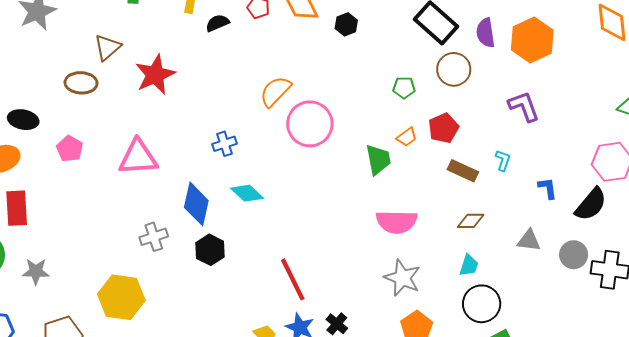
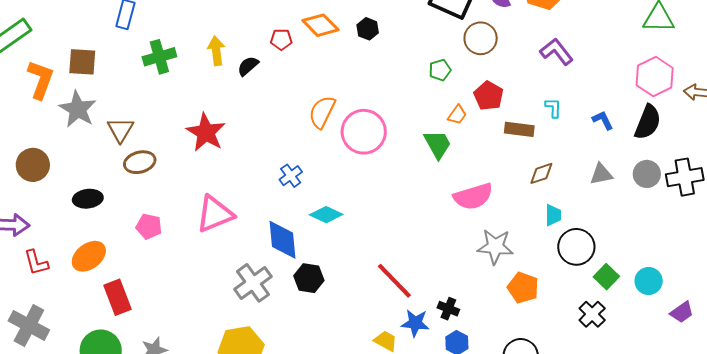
brown triangle: (107, 47) -> (120, 130), moved
black ellipse: (23, 120) -> (88, 199), moved
gray cross: (154, 237) -> (253, 283), size x1.4

